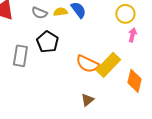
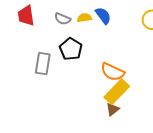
yellow rectangle: (108, 65) -> (117, 92), moved

